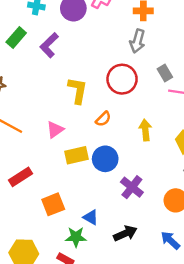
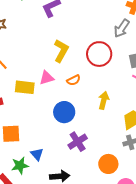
pink triangle: (55, 130) -> (47, 78), moved
yellow rectangle: (77, 155) -> (25, 87), moved
green star: (76, 237) -> (20, 166), turned -30

